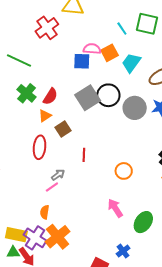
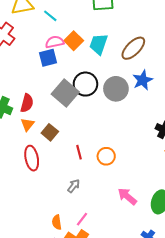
cyan line: (122, 29) -> (50, 16), moved
orange circle: (124, 171) -> (106, 156), moved
gray arrow: (58, 175) -> (74, 186), moved
pink line: (52, 187) -> (82, 219), moved

